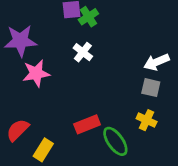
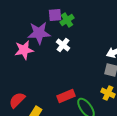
purple star: (20, 41) -> (39, 33), moved
pink star: (36, 73) -> (24, 50), moved

